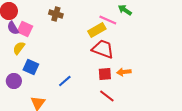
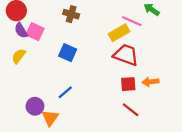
yellow semicircle: (19, 48) -> (19, 56), moved
blue square: (31, 67) -> (68, 53), moved
purple circle: (14, 81) -> (35, 106), moved
blue line: (65, 81) -> (65, 92), moved

